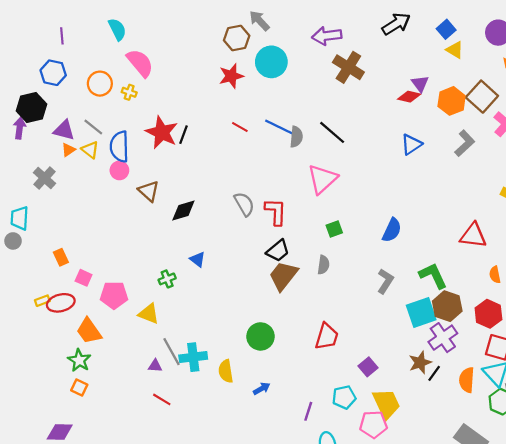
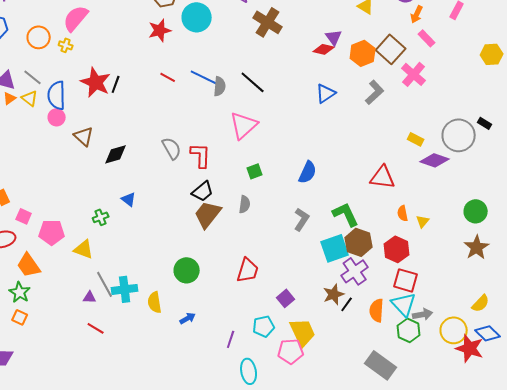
pink semicircle: (140, 63) -> (76, 18), turned -100

